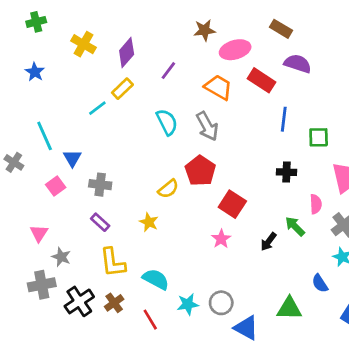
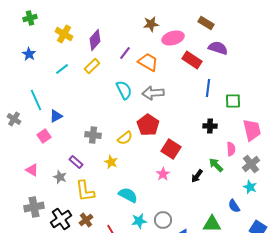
orange trapezoid: (218, 87) -> (148, 62), moved
cyan line: (97, 108) -> (62, 69), moved
gray arrow: (207, 126) -> (153, 93), turned 115
blue triangle: (72, 158) -> (56, 116), turned 32
gray cross: (100, 185) -> (93, 135), moved
pink triangle: (39, 233) -> (32, 170), turned -32
gray star: (61, 257) -> (60, 177), moved
cyan semicircle: (156, 279) -> (128, 195), moved

